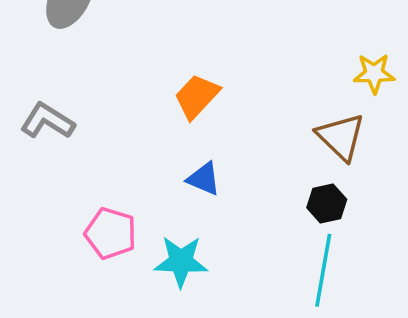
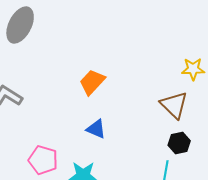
black hexagon: (327, 203) -> (179, 143), moved

